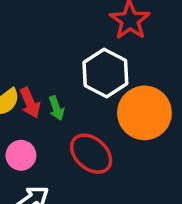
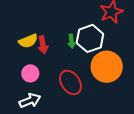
green arrow: (56, 108) -> (72, 41), moved

